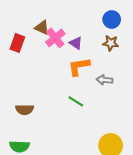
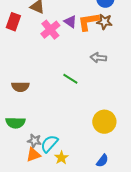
pink cross: (55, 38) -> (50, 30), moved
orange L-shape: (79, 67) -> (88, 22), moved

